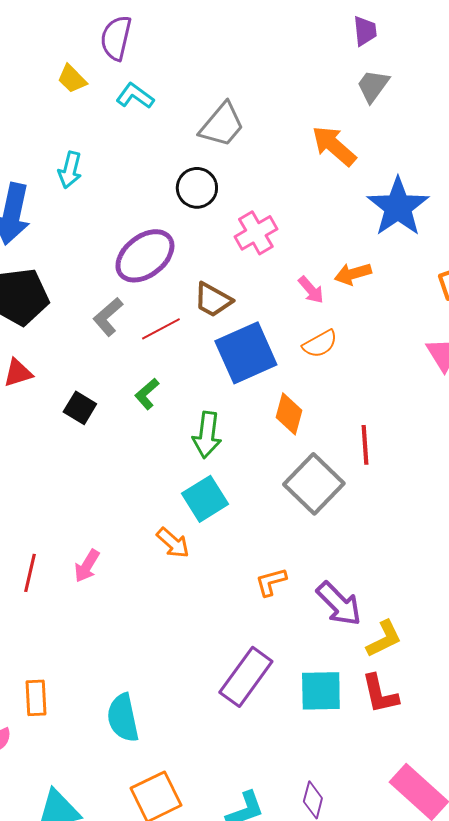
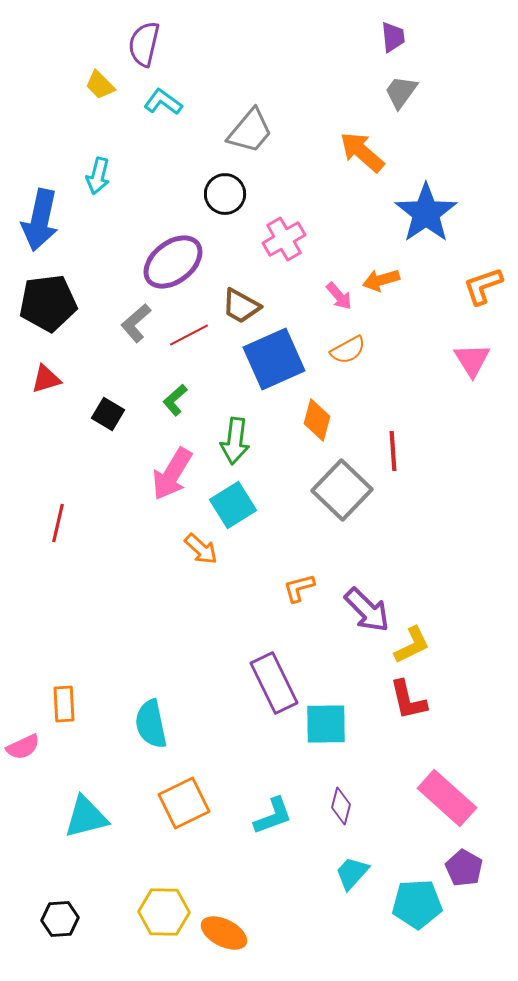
pink arrow: (87, 566) -> (172, 474), moved, size x1.6
red line: (30, 573) -> (58, 523), moved
purple rectangle: (246, 677) -> (274, 683), turned -62
cyan square: (321, 691) -> (326, 724), moved

